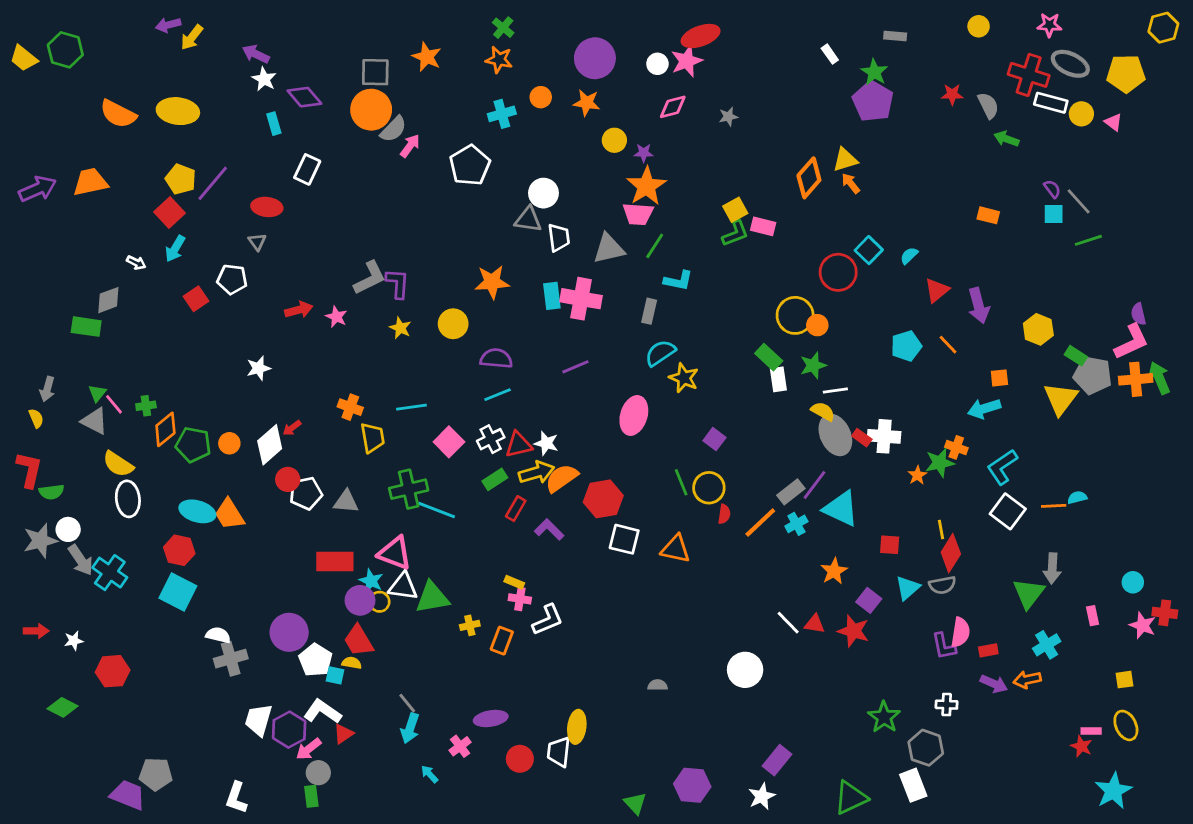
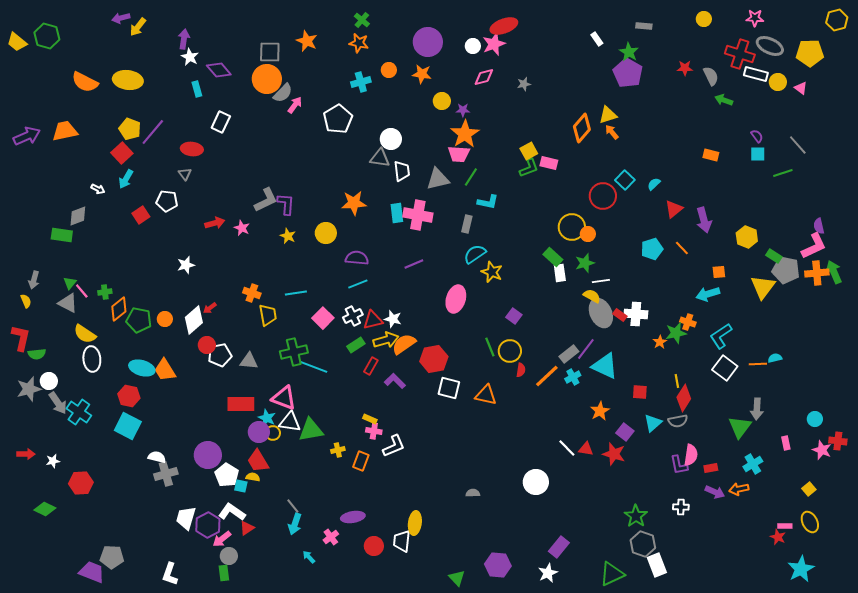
purple arrow: (256, 54) -> (184, 39), turned 72
gray line: (1079, 201) -> (798, 145), moved
yellow square: (1125, 680) -> (809, 489), turned -32
gray hexagon: (926, 748) -> (643, 544), moved

